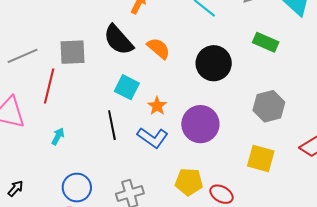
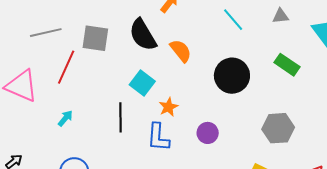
purple circle: (200, 124) -> (208, 133), size x0.6
blue L-shape: (153, 138) -> (158, 137), turned 48

